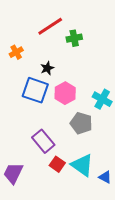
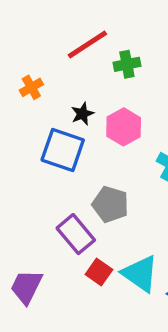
pink hexagon: (65, 93) -> (124, 127), moved
gray pentagon: (81, 123) -> (110, 204), moved

